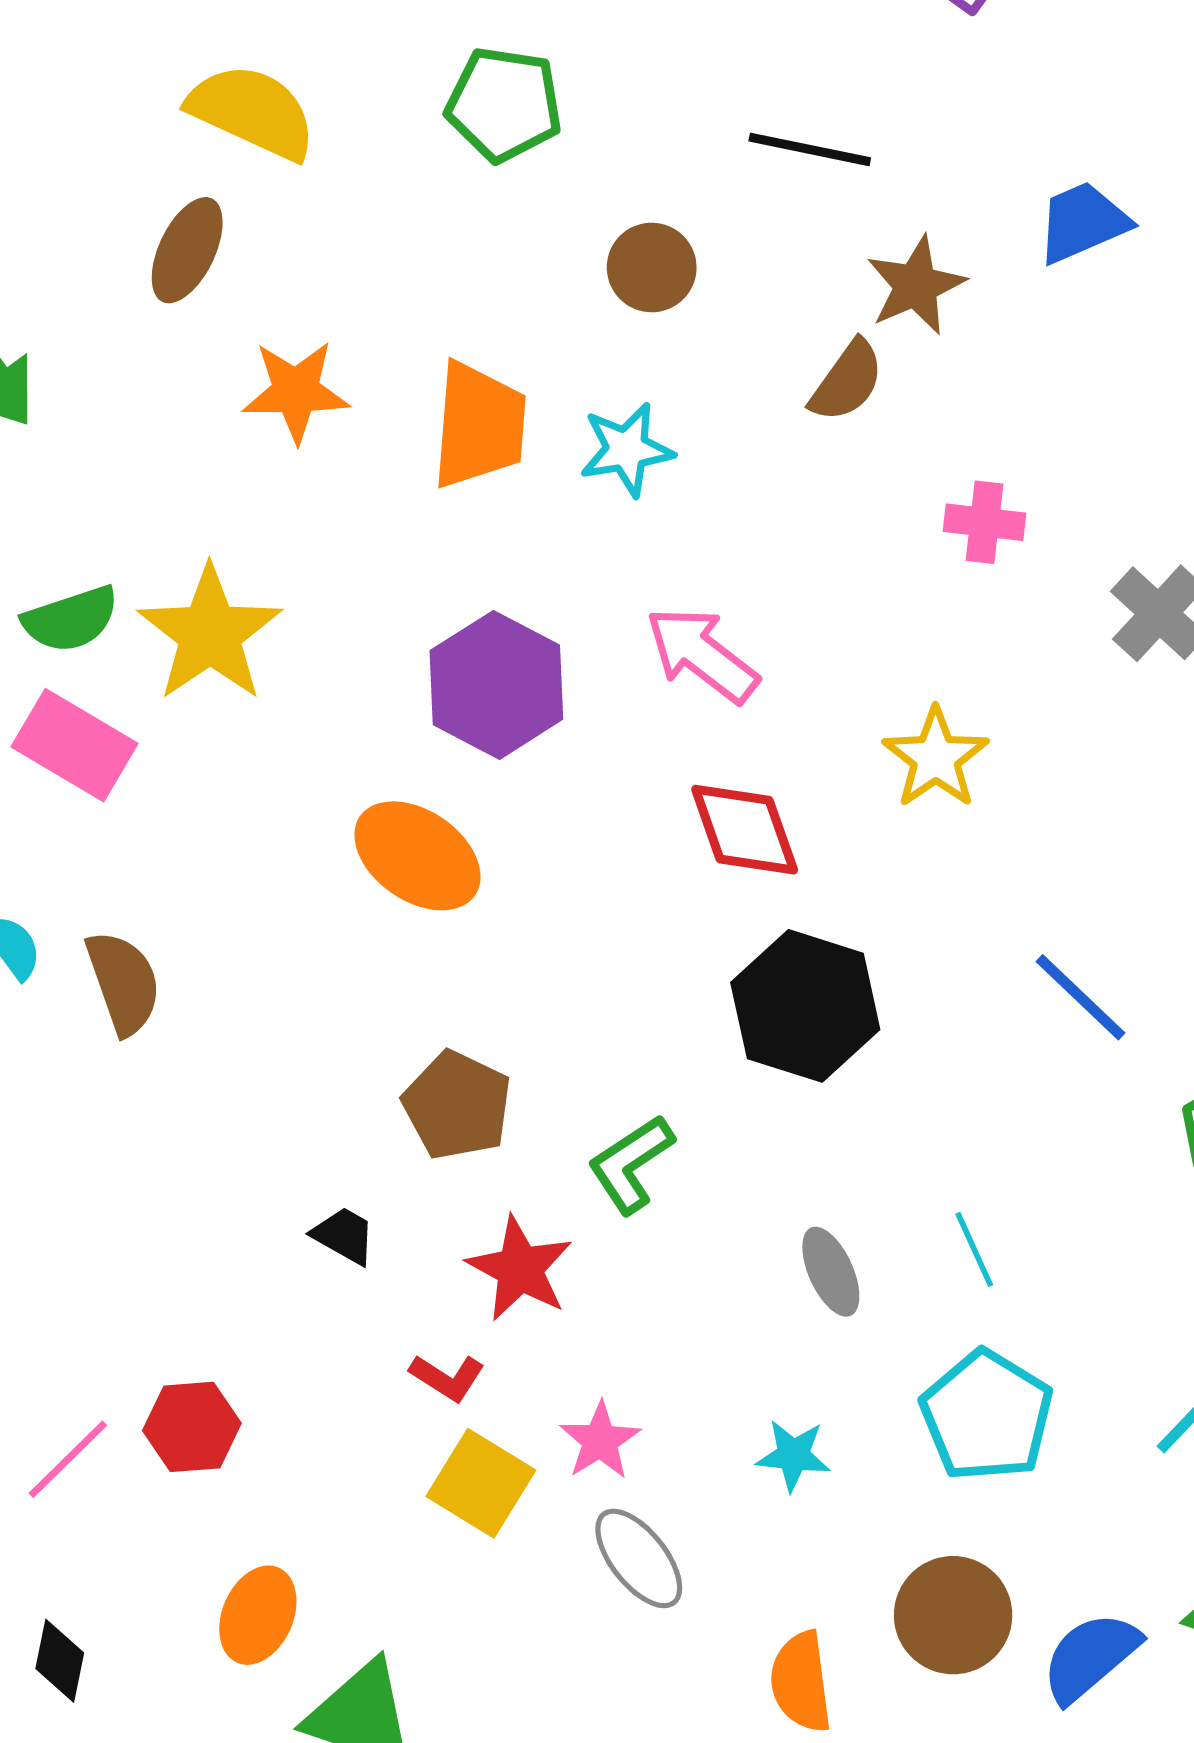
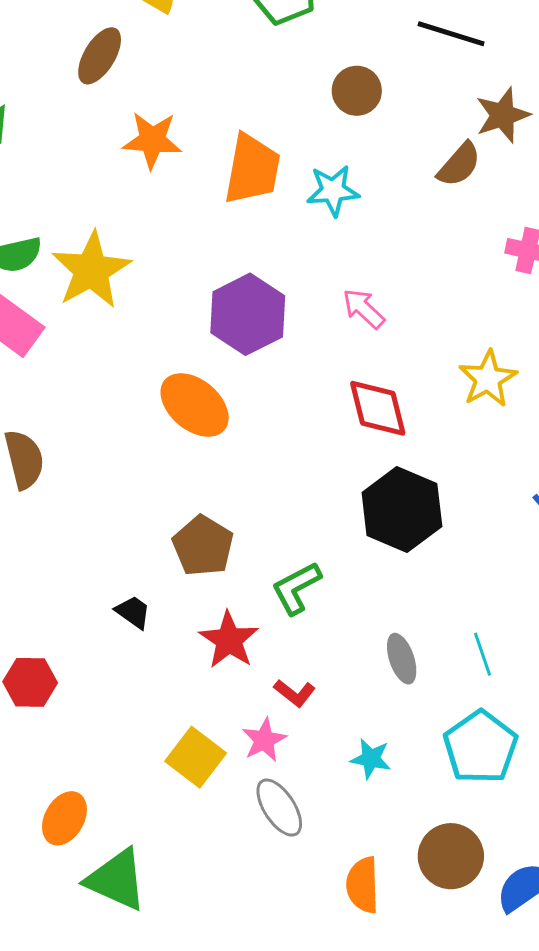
pink arrow: (702, 655) -> (364, 309), size x0.7
red L-shape: (447, 1377) -> (295, 693), moved
red hexagon: (192, 1427) -> (30, 682), moved

